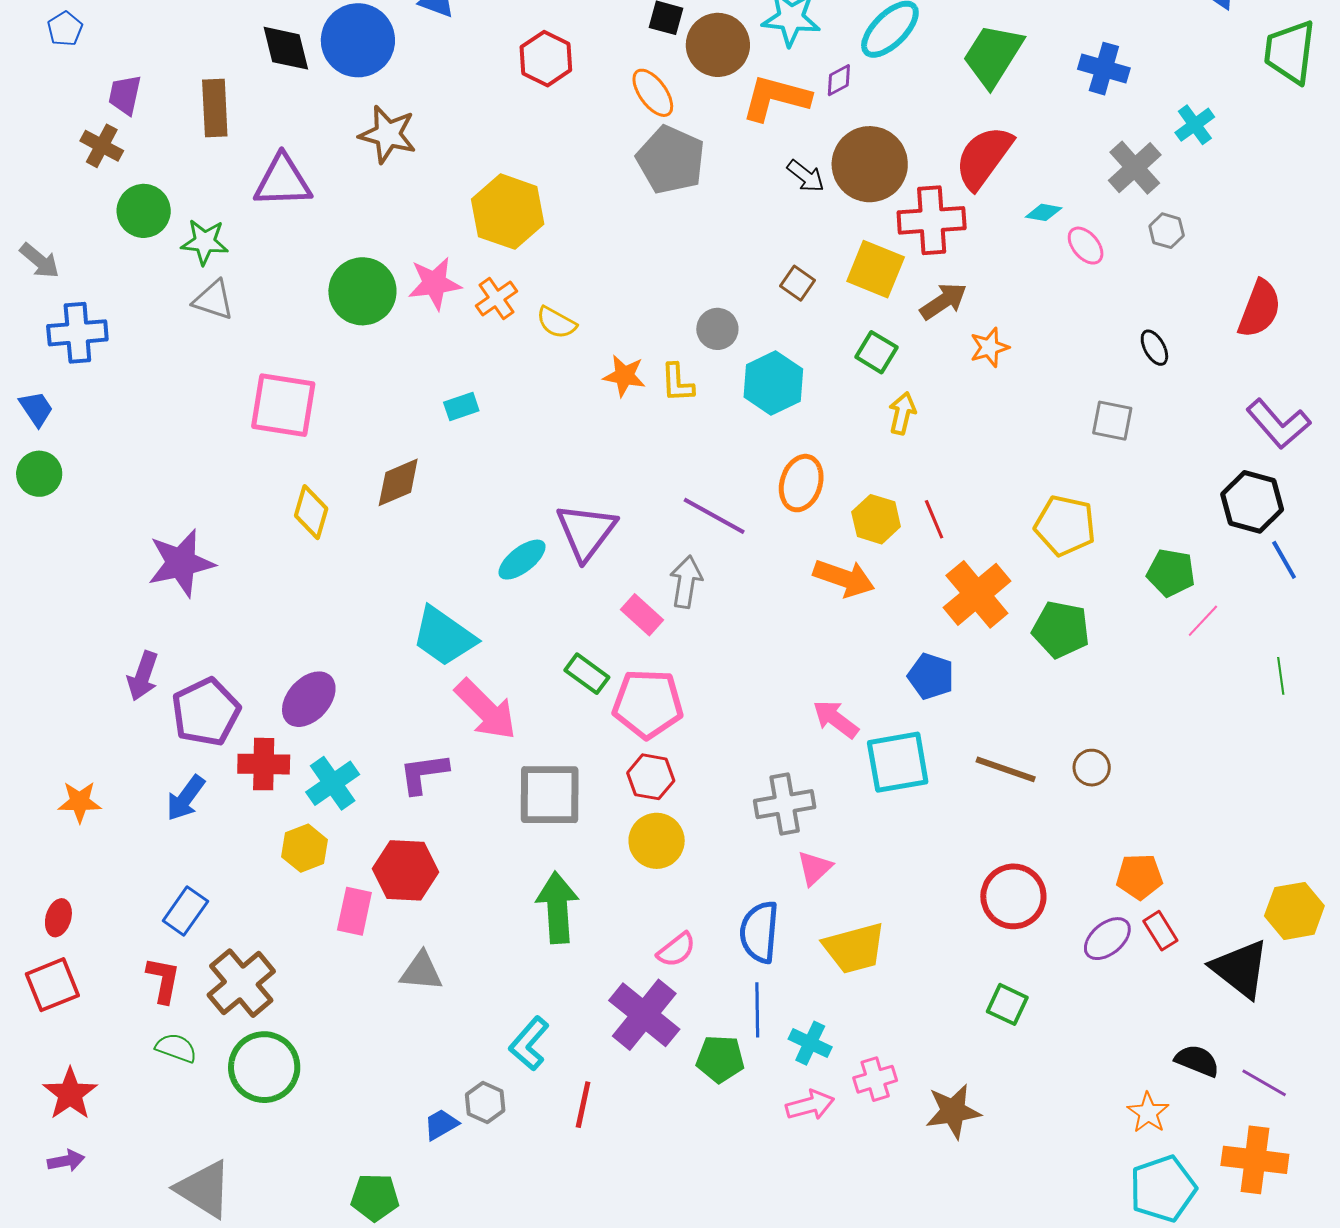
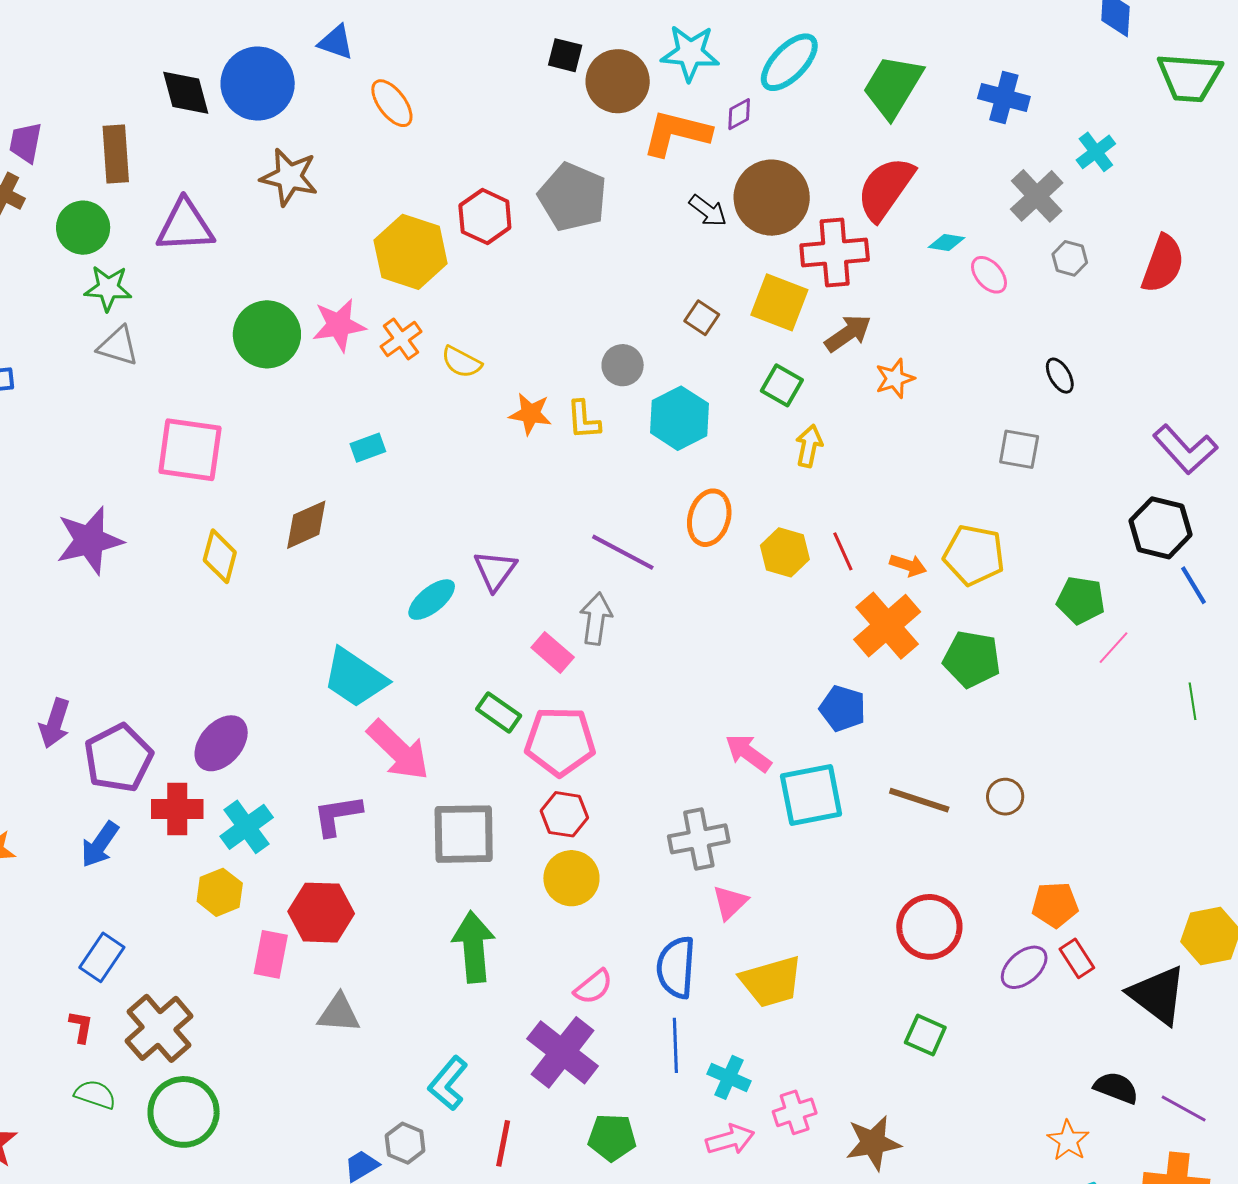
green trapezoid: (1290, 52) -> (1190, 77), turned -92
red hexagon: (546, 59) -> (485, 217), moved
orange ellipse: (653, 93) -> (392, 103), moved
green circle: (144, 211) -> (83, 228), moved
red semicircle: (1259, 309) -> (1163, 264), moved
purple triangle: (586, 532) -> (495, 570), size x0.7
purple star: (181, 563) -> (90, 541), moved
orange arrow: (844, 578) -> (908, 565), moved, size x0.6
red L-shape: (163, 980) -> (81, 1027), size x0.7
green pentagon: (720, 1059) -> (612, 1137), moved

